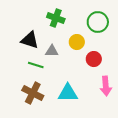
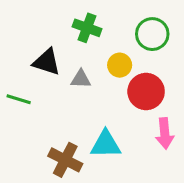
red circle: (94, 59) -> (146, 92), size x1.5
green line: (36, 65) -> (19, 99), moved
brown cross: (33, 93) -> (65, 160), moved

